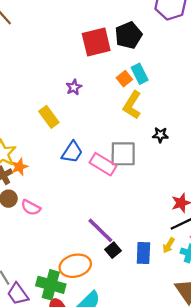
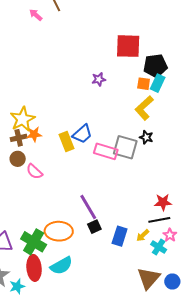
black pentagon: (129, 35) -> (155, 66), moved
cyan rectangle: (140, 74) -> (158, 83), turned 36
orange square: (124, 79) -> (144, 84), turned 32
yellow rectangle: (49, 117) -> (67, 142), moved
black star: (160, 135) -> (146, 137), moved
pink rectangle: (103, 164) -> (106, 151), turned -30

